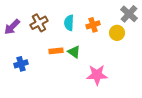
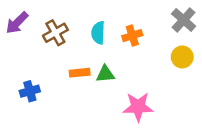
purple arrow: (12, 27) -> (17, 23), moved
yellow circle: (117, 33) -> (182, 57), moved
green triangle: (74, 52) -> (105, 74), turned -40

